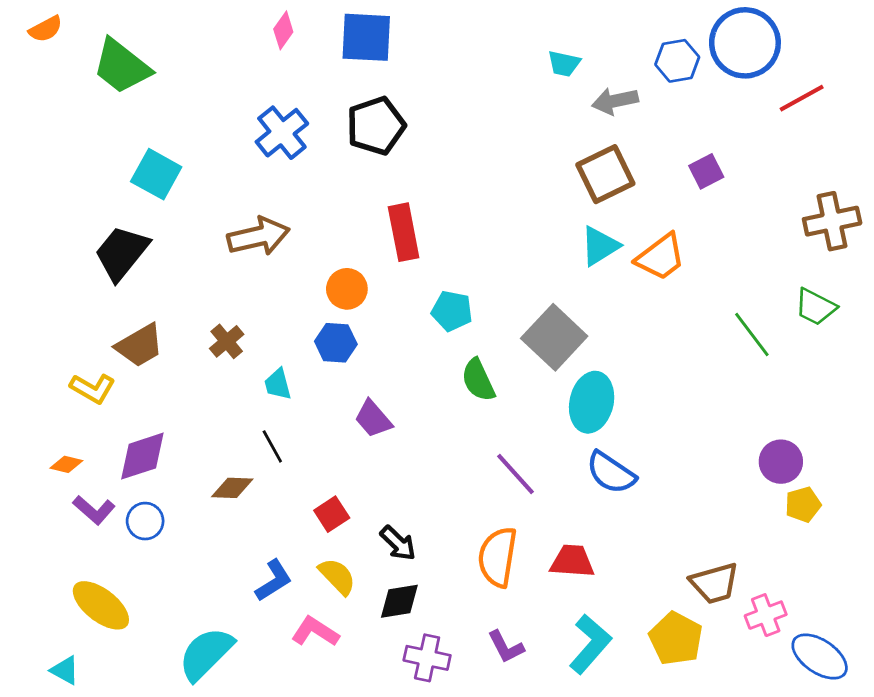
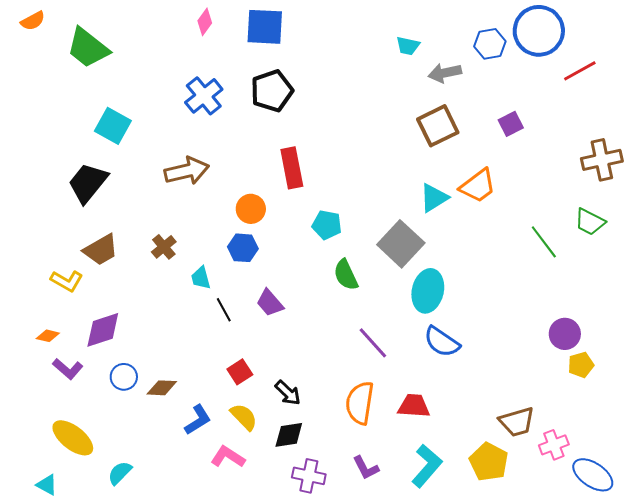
cyan triangle: (600, 246) -> (434, 198), moved
black line: (272, 446) -> (224, 310), moved
brown diamond: (232, 488) -> (162, 388), moved
blue circle: (145, 521) -> (124, 377), moved
cyan semicircle: (206, 654) -> (120, 473), moved, size x0.6

